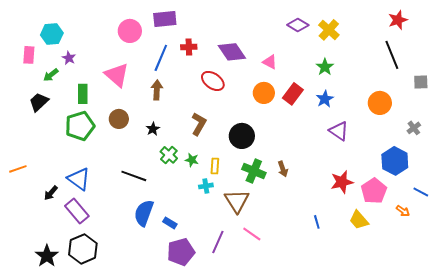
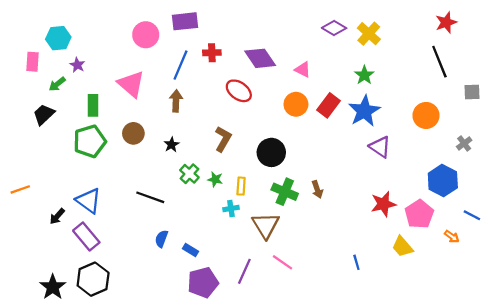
blue star: (325, 99) -> (364, 111), size x1.6
blue semicircle: (144, 213) -> (161, 239), size x0.6
blue line: (317, 222) -> (356, 262), moved

